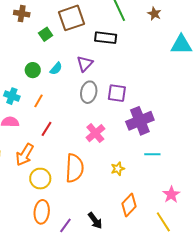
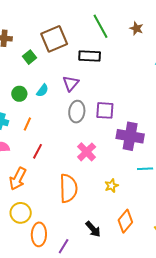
purple cross: (140, 121) -> (130, 136), turned 36
yellow circle: (40, 179) -> (21, 213), moved
black arrow: (95, 221) -> (93, 229), moved

